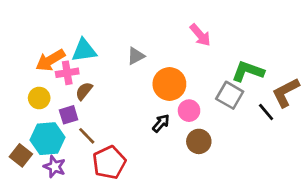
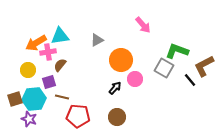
brown line: (87, 136) -> (62, 97), turned -32
brown circle: (199, 141) -> (117, 117), moved
brown square: (21, 155) -> (15, 99), moved, turned 35
red pentagon: (109, 162) -> (78, 116), turned 30
purple star: (55, 167) -> (29, 119), moved

